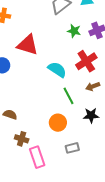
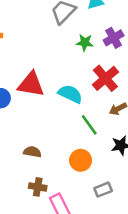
red triangle: (28, 45) -> (31, 84), moved
brown semicircle: (10, 115) -> (32, 152), moved

